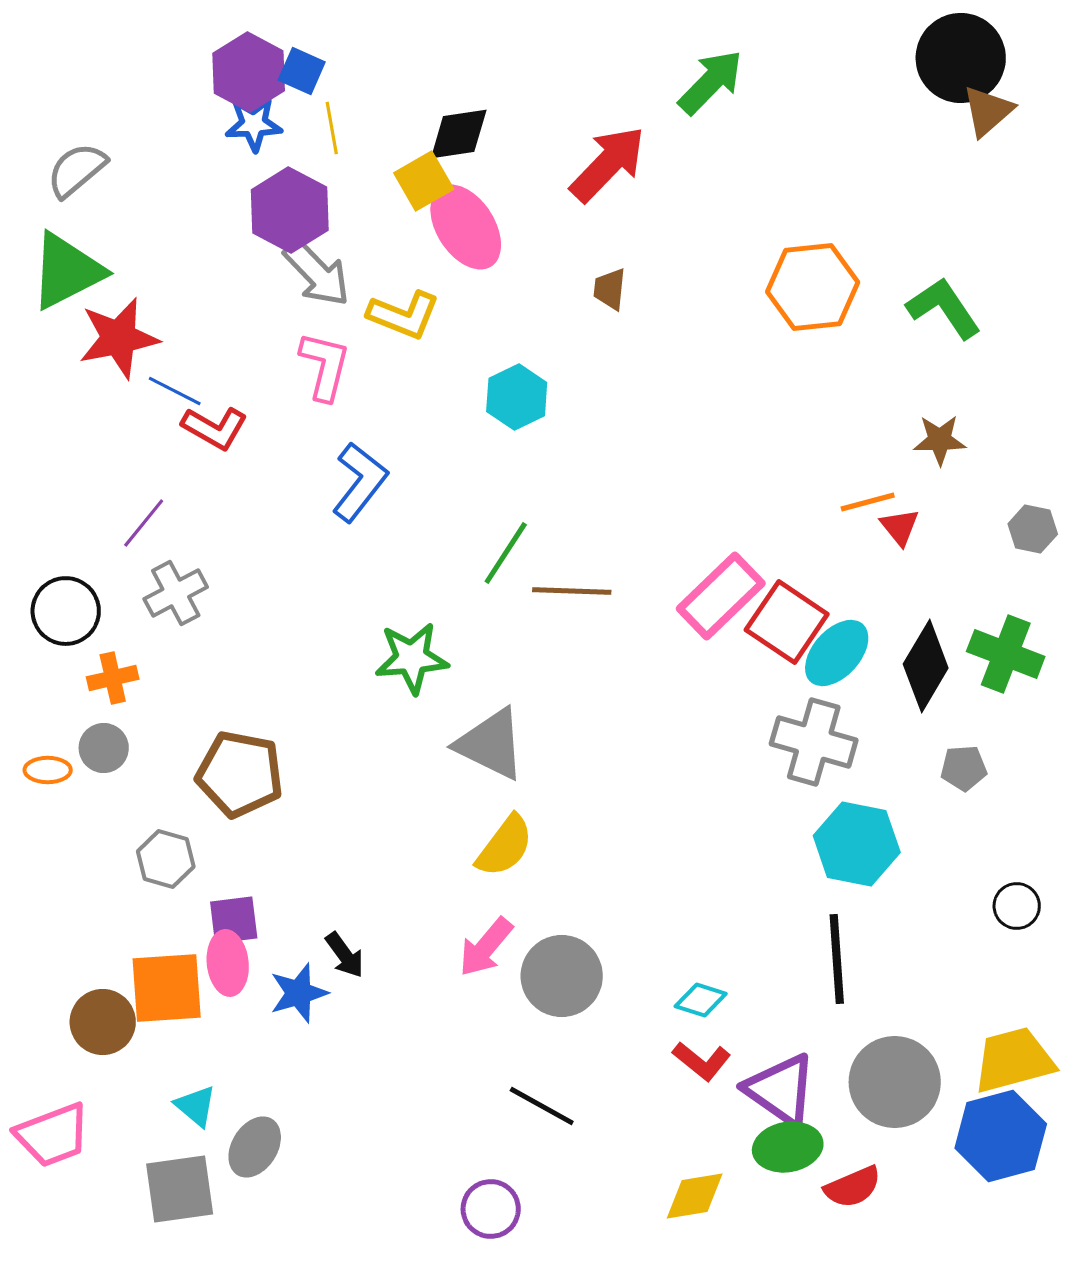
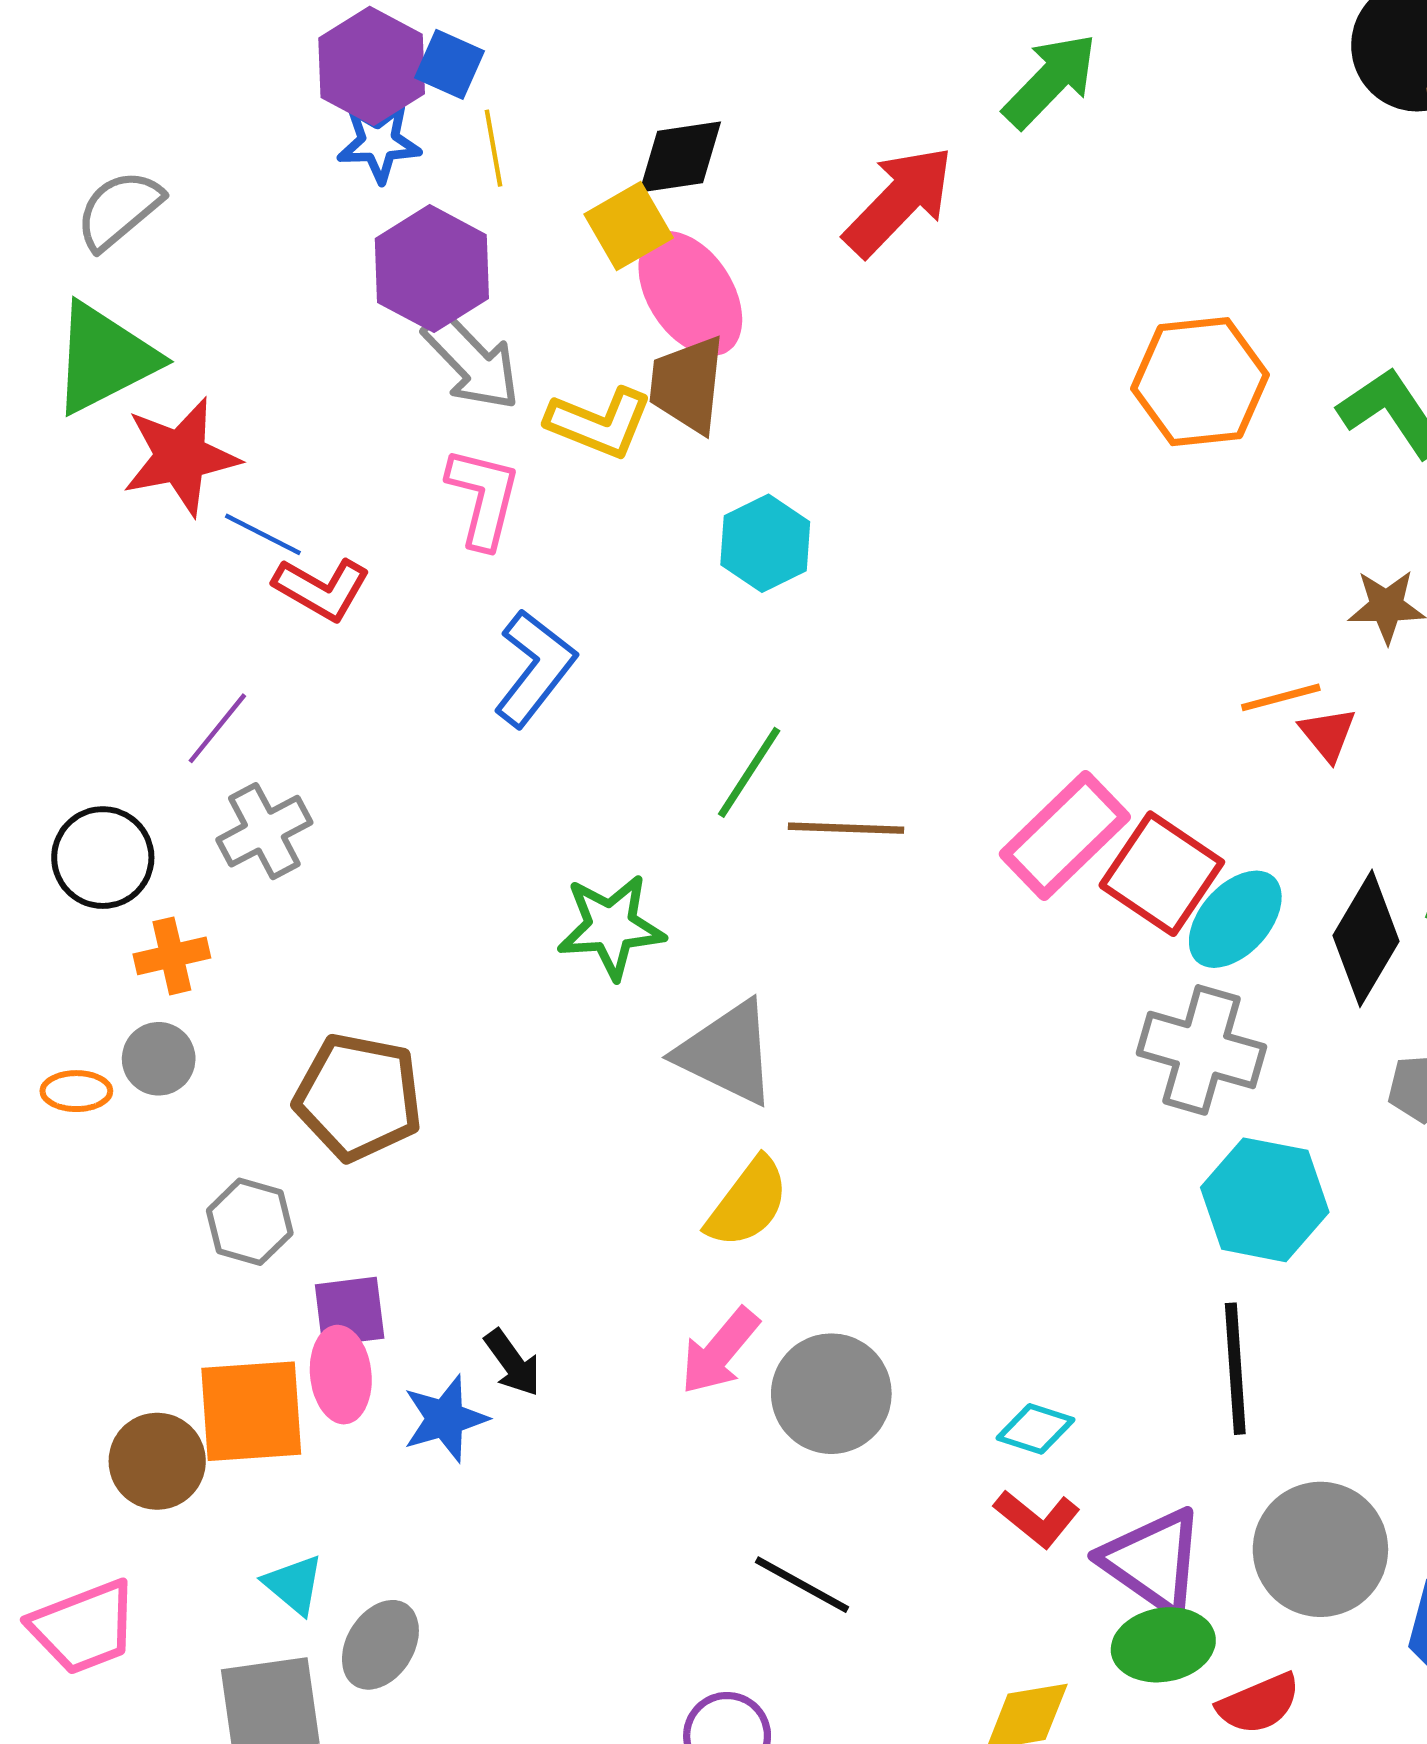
brown trapezoid: (610, 289) -> (687, 385), moved, size x1.6

